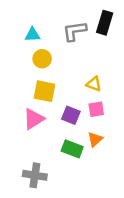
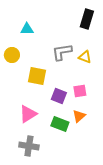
gray L-shape: (75, 31) -> (62, 52), moved
yellow circle: (42, 59) -> (12, 55), moved
yellow triangle: (94, 84) -> (85, 57), moved
pink triangle: (34, 119) -> (28, 114), moved

